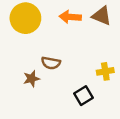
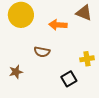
orange arrow: (70, 17) -> (58, 25), moved
brown star: (31, 79) -> (16, 72), moved

